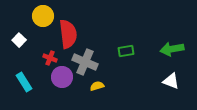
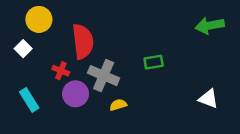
yellow circle: (43, 16) -> (39, 19), moved
green arrow: (172, 49) -> (210, 26), moved

